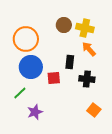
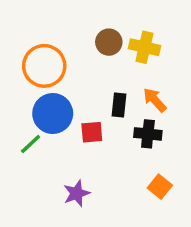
orange arrow: (89, 49) -> (155, 100), moved
green line: (20, 93) -> (31, 144), moved
purple star: (35, 112) -> (77, 193), moved

